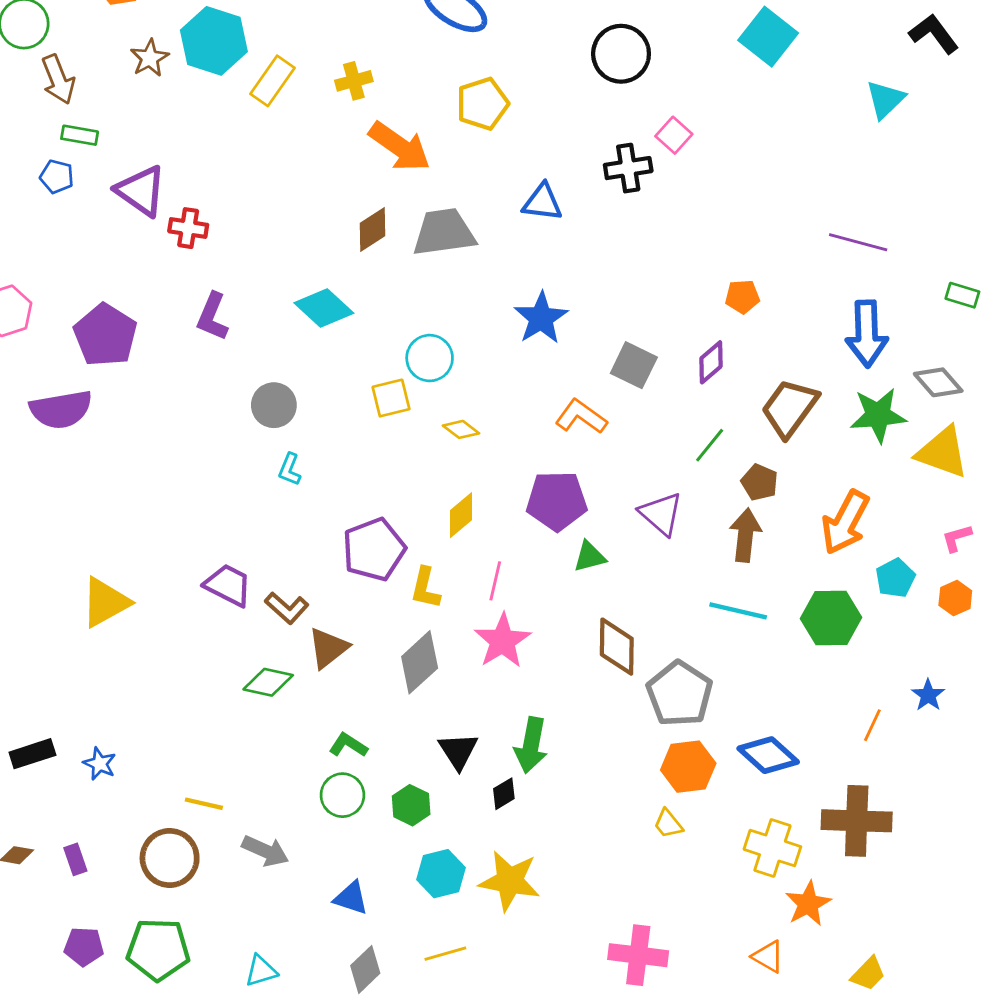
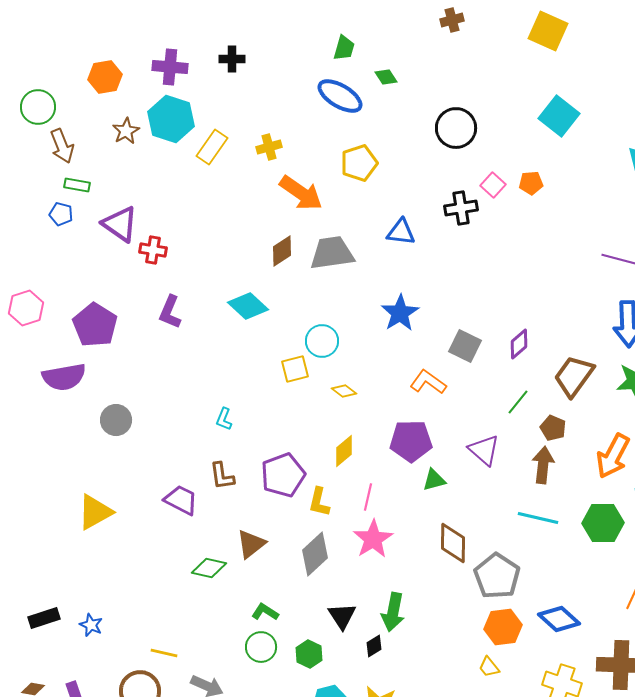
orange pentagon: (742, 297) -> (531, 183), moved
gray circle: (274, 405) -> (116, 420), moved
brown L-shape: (287, 608) -> (222, 476), moved, turned 40

